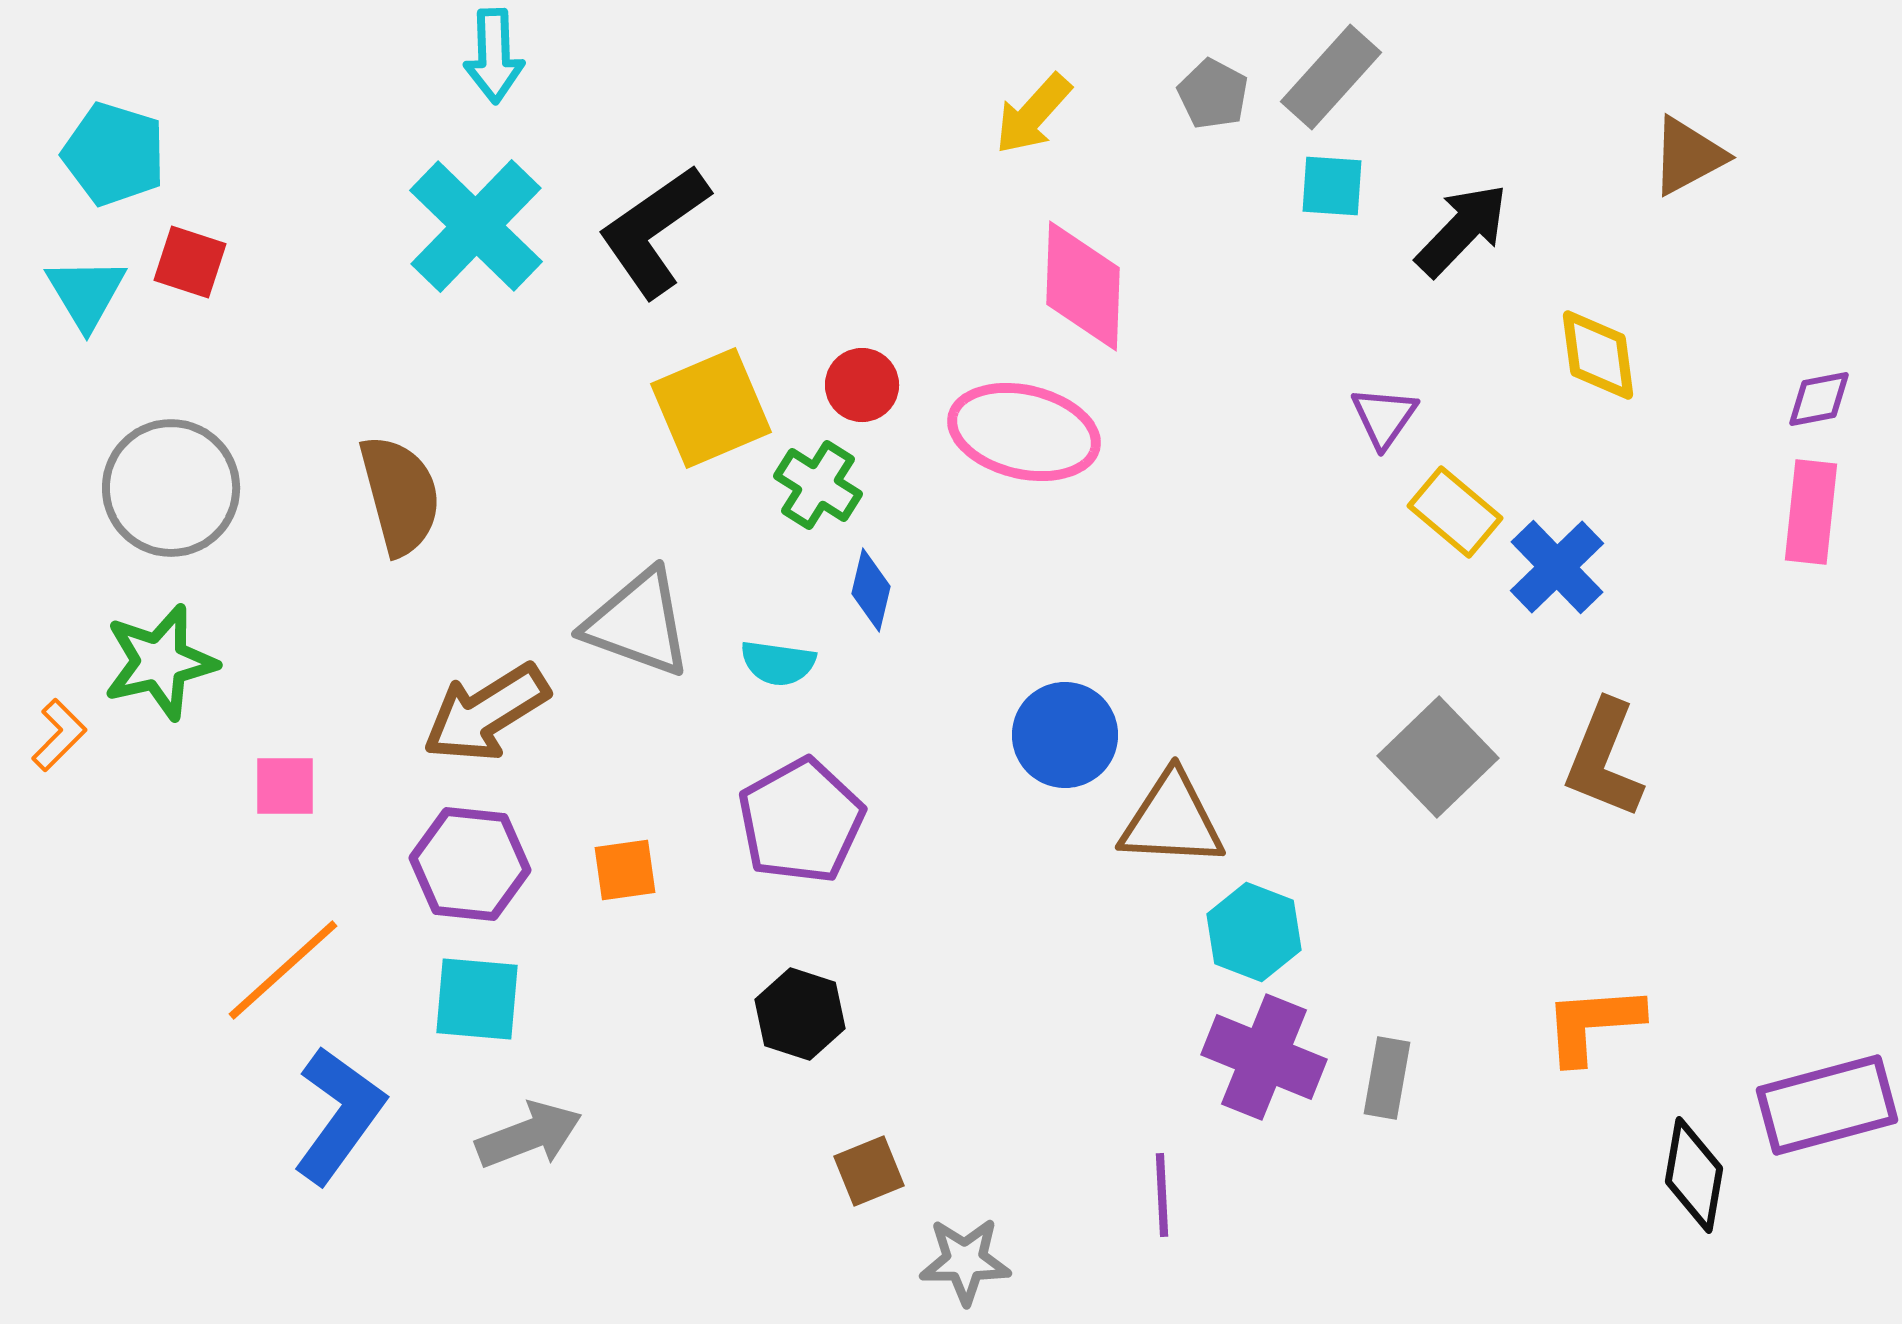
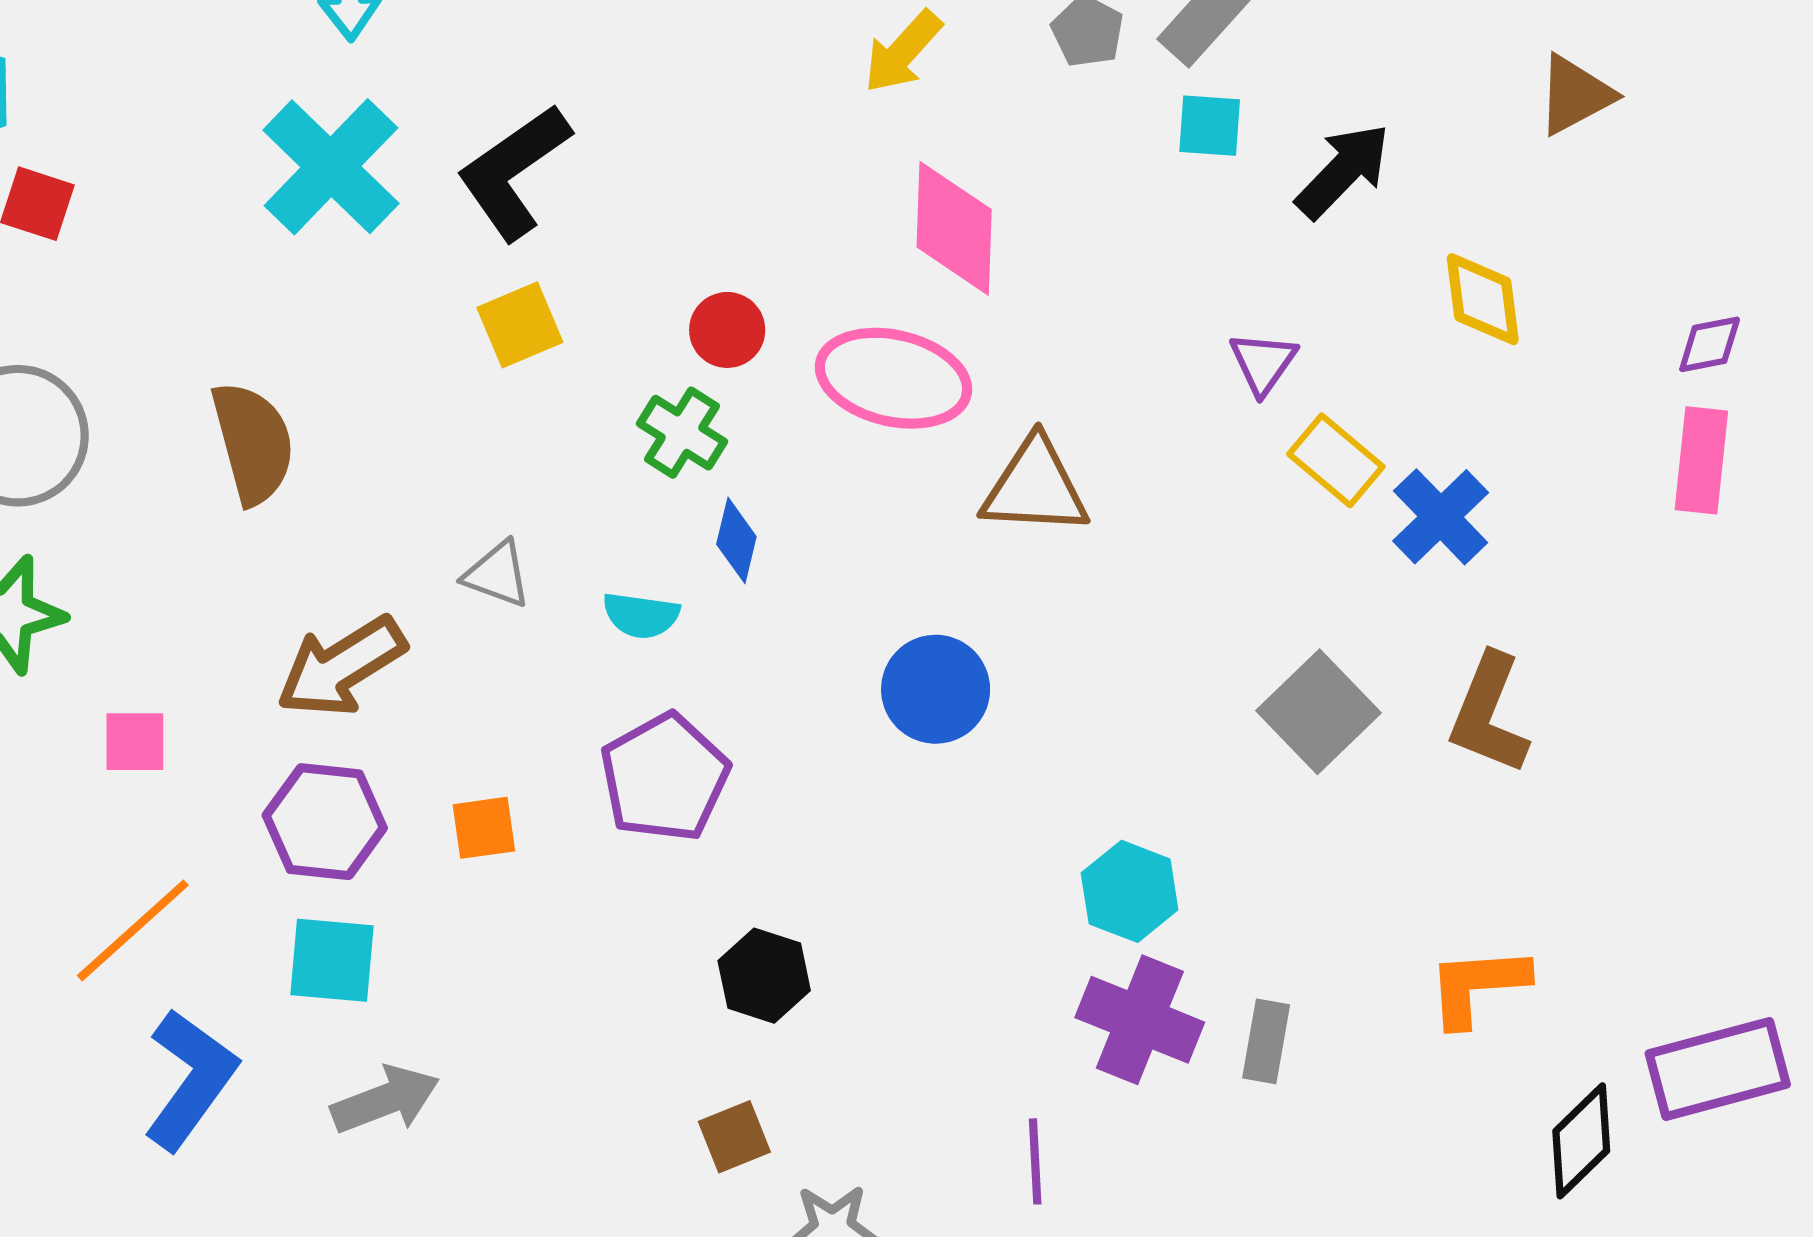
yellow square: (711, 408) -> (520, 325), moved, size x0.7
gray triangle: (638, 623) -> (497, 574), size x0.6
brown triangle: (1172, 820) -> (1035, 487), moved
black hexagon: (800, 1014) -> (764, 976), moved
black diamond: (1694, 1175) -> (1581, 1141), turned 36

